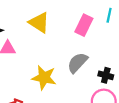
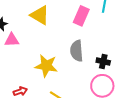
gray semicircle: (77, 63) -> (77, 51), turned -45

